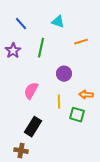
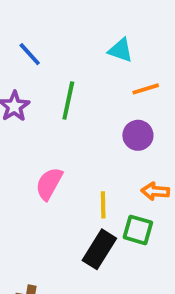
cyan triangle: (58, 22) -> (121, 50), moved
purple circle: (64, 74) -> (138, 135), moved
black rectangle: (33, 127) -> (99, 249), moved

